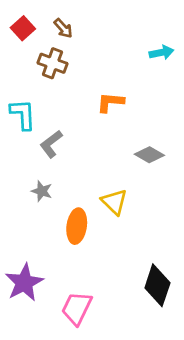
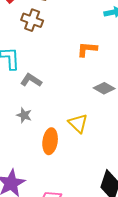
orange L-shape: (110, 102) -> (87, 49), moved
gray L-shape: (51, 144) -> (31, 80), turned 70

